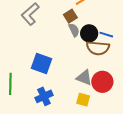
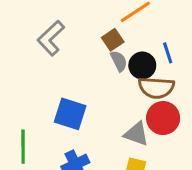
blue line: (106, 35) -> (168, 53), moved, turned 56
red circle: (102, 82) -> (163, 118), moved

